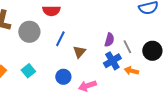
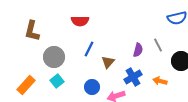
gray circle: (29, 32) -> (54, 57), moved
gray line: (127, 47) -> (158, 45), moved
blue cross: (112, 61) -> (133, 77), moved

